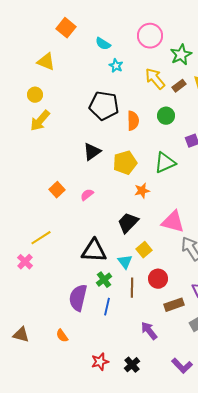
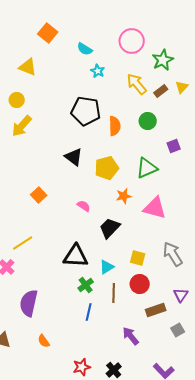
black triangle: (92, 152) -> (74, 157), turned -48
pink semicircle: (87, 195) -> (84, 206), moved, turned 72
pink triangle: (173, 222) -> (155, 208), moved
yellow square: (144, 250) -> (138, 258), moved, turned -35
cyan triangle: (125, 262) -> (107, 267), turned 35
purple semicircle: (78, 298) -> (29, 303), moved

